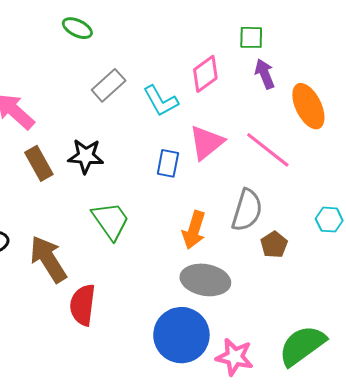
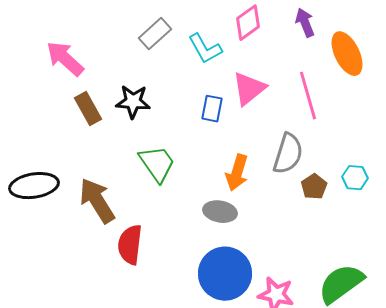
pink line: (268, 150) -> (308, 96), turned 36
cyan hexagon: (329, 220) -> (355, 178), moved
gray ellipse: (205, 280) -> (220, 212), moved, size x0.7

